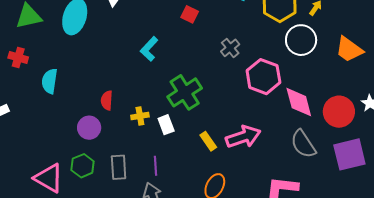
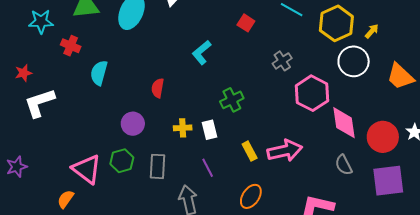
green cross: (185, 92) -> (232, 100), size x0.7
red semicircle: (107, 100) -> (158, 88), moved
yellow cross: (140, 116) -> (183, 128), moved
gray semicircle: (303, 144) -> (344, 165), size x0.7
purple line: (156, 166) -> (208, 168), moved, turned -30

